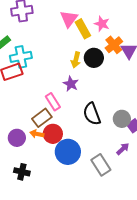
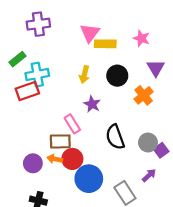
pink star: (102, 24) -> (141, 38), moved
yellow rectangle: (83, 29) -> (105, 44), turned -60
orange cross: (114, 45) -> (144, 95), moved
yellow arrow: (76, 60) -> (84, 75), moved
brown rectangle: (42, 118) -> (60, 141), turned 36

